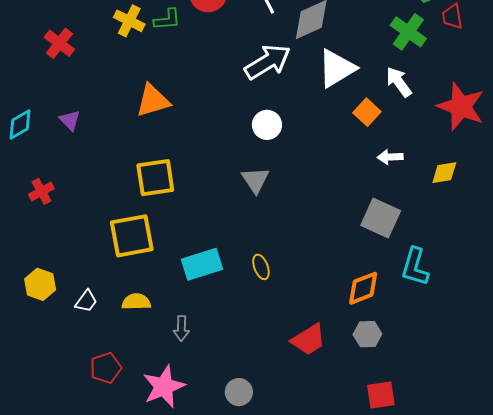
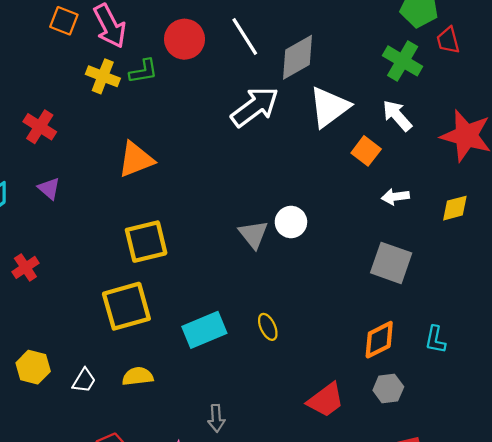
red cross: (59, 43) -> (40, 127), moved
white circle: (267, 125) -> (291, 222), moved
cyan L-shape: (415, 267) -> (435, 340), moved, size x0.7
gray arrow: (181, 328) -> (216, 418), moved

